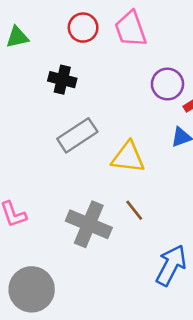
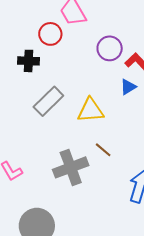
red circle: (83, 28) -> (50, 34), moved
gray cross: (89, 224) -> (71, 167), turned -32

